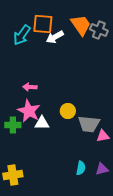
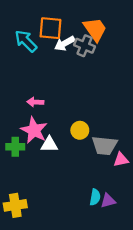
gray cross: (99, 30) -> (85, 46), moved
cyan arrow: (22, 35) -> (26, 41), turned 100
purple triangle: (102, 169) -> (108, 201), moved

